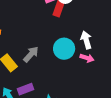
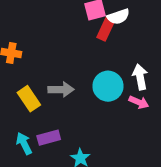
gray arrow: (31, 54) -> (61, 90), turned 42

